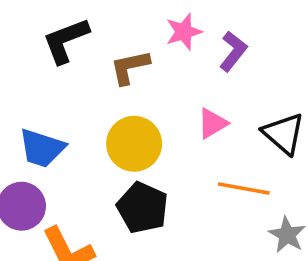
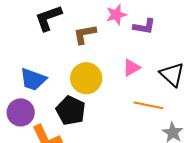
purple L-shape: (233, 51) -> (144, 26), turned 60
black pentagon: (142, 208) -> (71, 111), moved

